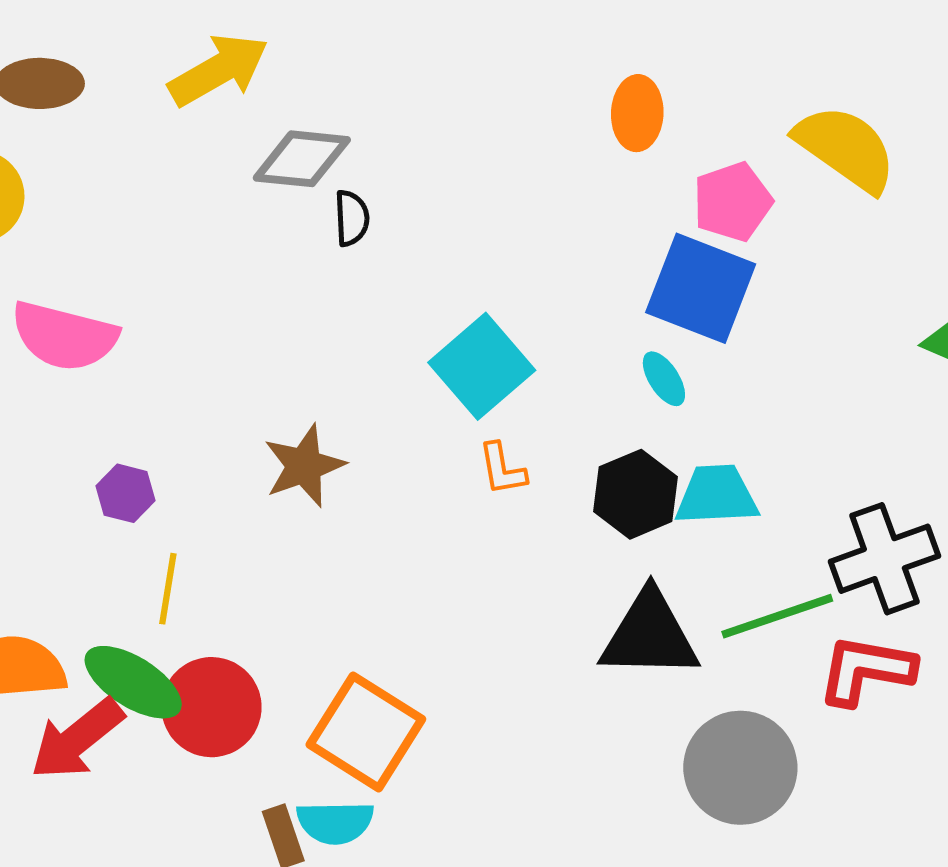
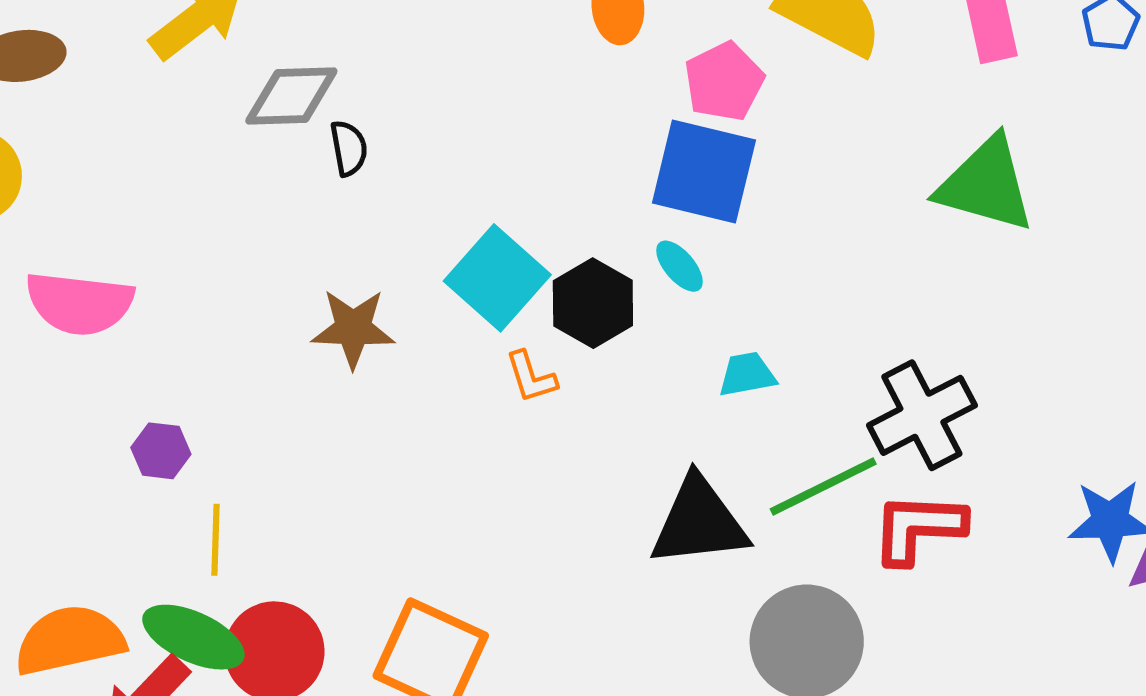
brown star: (304, 466) -> (353, 328), moved, turned 30
black hexagon: (636, 494) -> (593, 303), moved
cyan trapezoid: (717, 495) -> (747, 374), size x0.7

